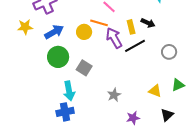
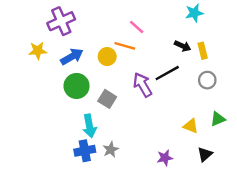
yellow rectangle: (131, 27) -> (203, 51), moved
purple arrow: (114, 38) -> (142, 85), moved
gray star: (114, 95) -> (111, 150), moved

